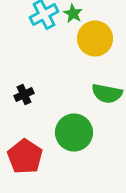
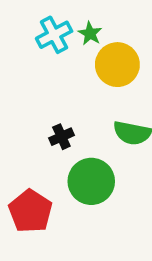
black cross: (24, 94) -> (61, 137), moved

